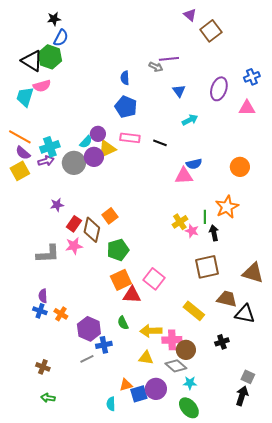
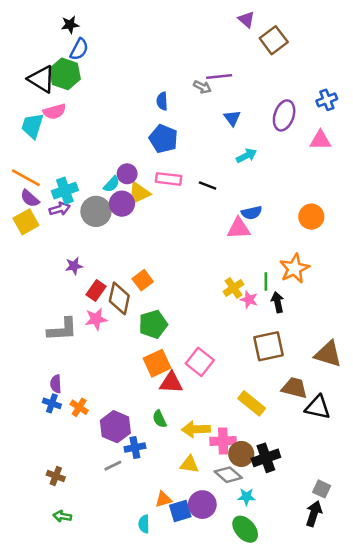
black cross: (222, 342) -> (266, 458), moved, size x1.5

